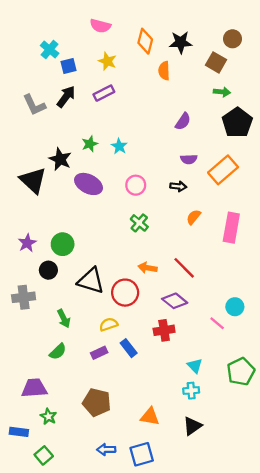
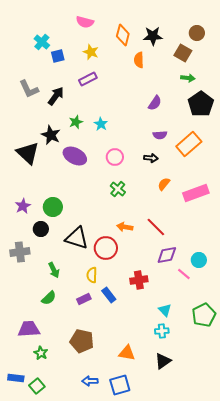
black arrow: (66, 97) -> (56, 96), moved
pink rectangle: (231, 228) -> (196, 193), turned 60
purple diamond: (175, 301) -> (167, 255), moved, turned -50
yellow semicircle: (109, 324) -> (92, 275), turned -70
blue rectangle: (19, 432) -> (16, 378), moved

